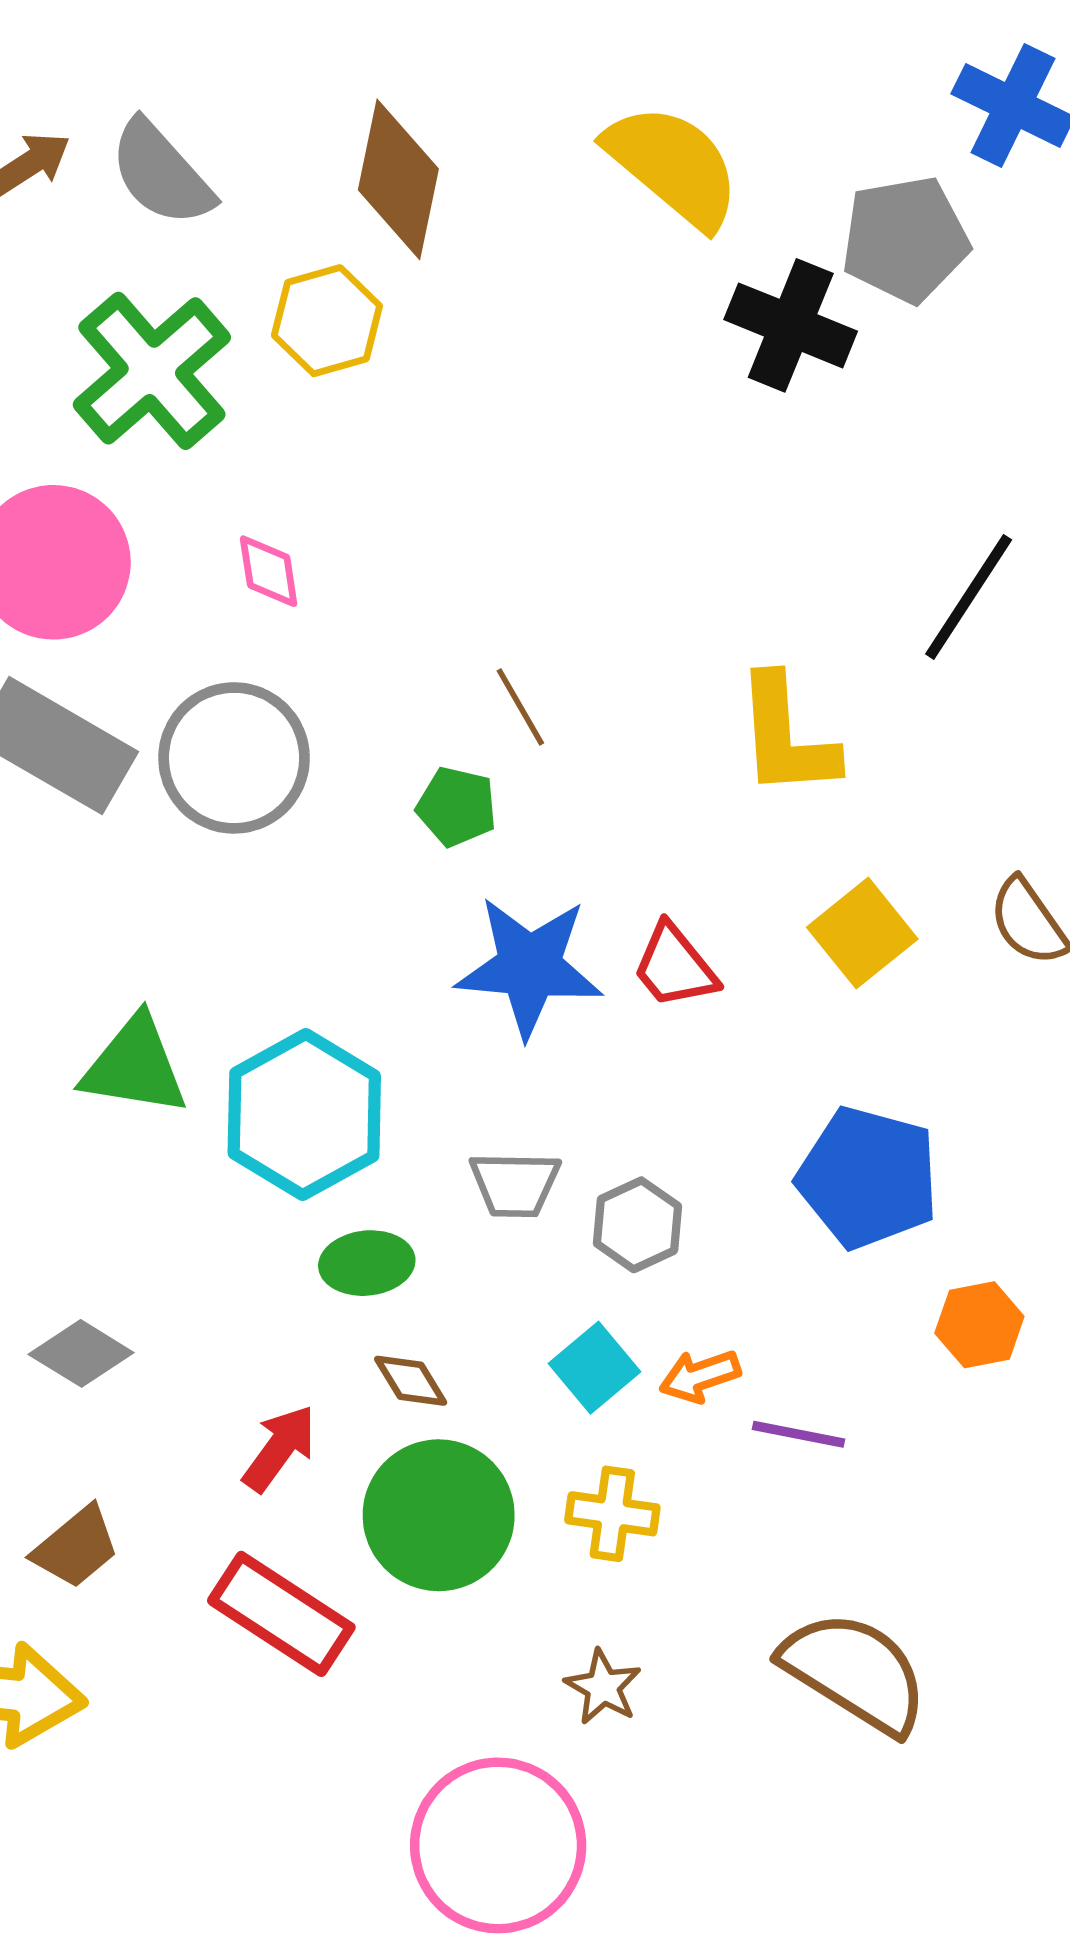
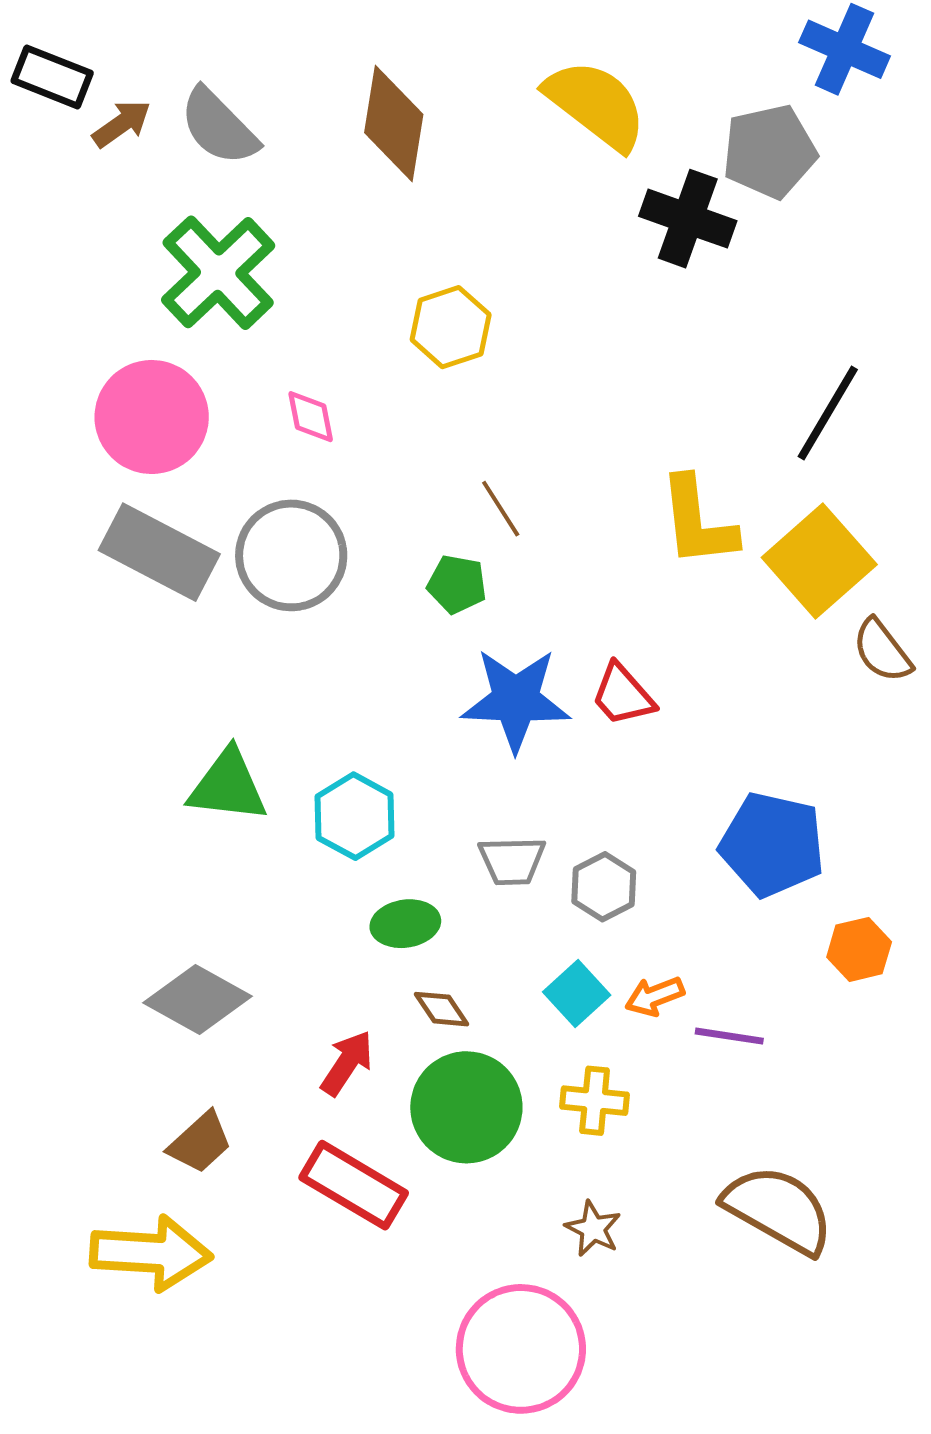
yellow hexagon: (327, 321) -> (451, 327), moved
yellow square: (862, 933) -> (819, 561), moved, size x1.4
cyan hexagon: (304, 1115) -> (354, 816), size x0.7
gray diamond: (81, 1353) -> (198, 999), size x1.4

